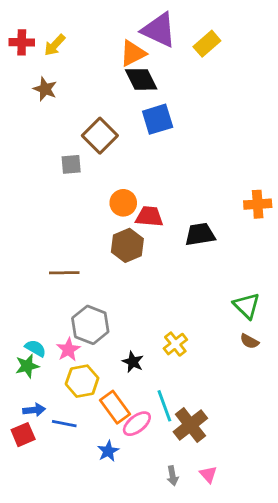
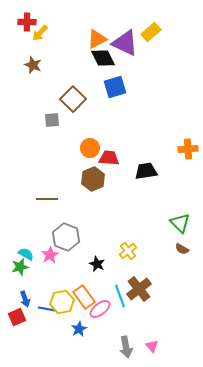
purple triangle: (159, 30) -> (125, 43), moved
red cross: (22, 42) -> (27, 22), moved
yellow hexagon: (82, 381) -> (62, 302), moved
blue arrow: (34, 410) -> (25, 299), turned 77
brown cross: (190, 425) -> (139, 289), moved
gray arrow: (173, 476) -> (126, 347), size x1.5

